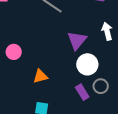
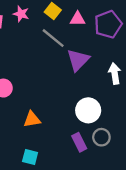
purple triangle: (77, 40) -> (78, 60), moved

